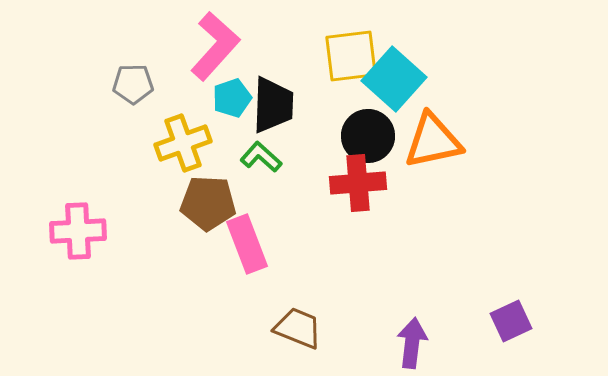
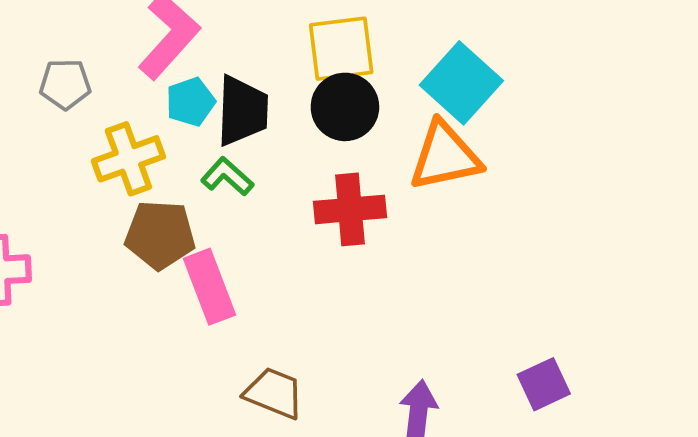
cyan square: (394, 79) -> (461, 83), moved
black circle: (368, 136) -> (345, 107), moved

